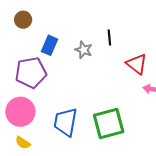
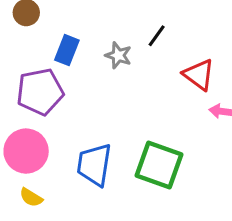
black line: (109, 37) -> (157, 36), turned 42
green square: (109, 123) -> (159, 165), turned 36

